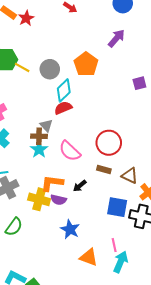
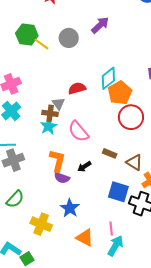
purple arrow: (116, 38) -> (100, 25), moved
orange pentagon: (86, 64) -> (120, 93), moved
gray circle: (50, 69) -> (69, 38), moved
cyan diamond: (64, 90) -> (108, 78), moved
red circle: (109, 143) -> (131, 117), moved
orange L-shape: (52, 183) -> (57, 161), turned 90
yellow cross: (39, 199) -> (41, 224), moved

